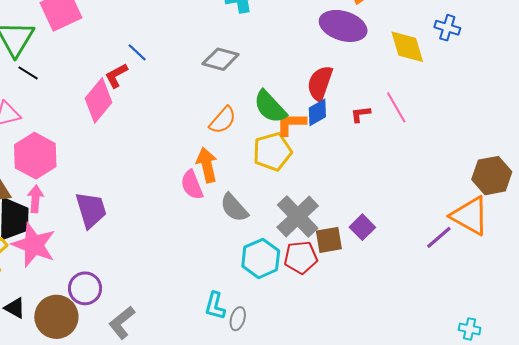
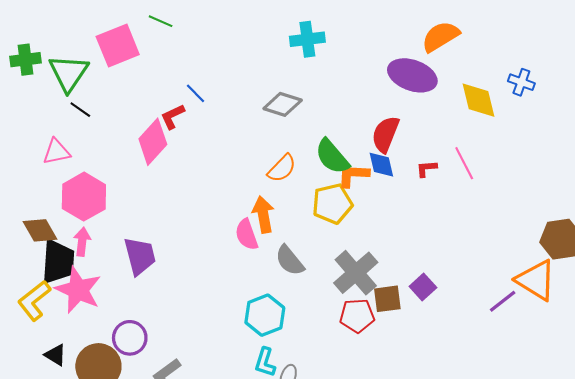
blue diamond: (317, 112) -> (381, 165), turned -76
cyan hexagon: (261, 258) -> (265, 315), moved

